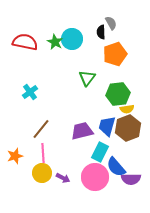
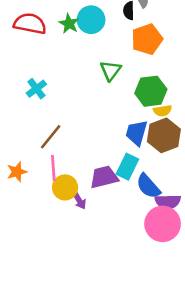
purple trapezoid: (82, 131) -> (104, 177), moved
yellow circle: (42, 173) -> (65, 187), moved
pink circle: (95, 177) -> (163, 224), moved
purple arrow: (63, 178) -> (79, 200), turned 32

